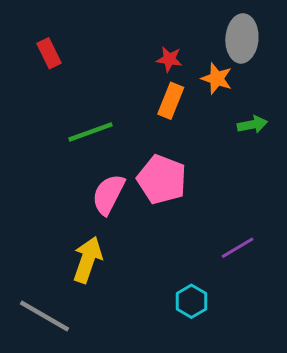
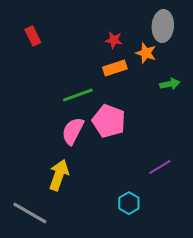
orange rectangle: (171, 101) -> (115, 68), turned 50
green line: (91, 132) -> (78, 95), moved

